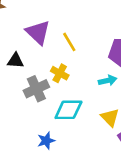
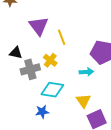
black triangle: (15, 61) -> (16, 53), moved
blue star: (46, 141) -> (42, 112), moved

